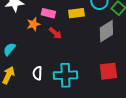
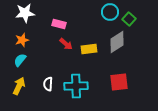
yellow rectangle: (76, 13) -> (89, 49), moved
orange star: (33, 24) -> (22, 40), moved

